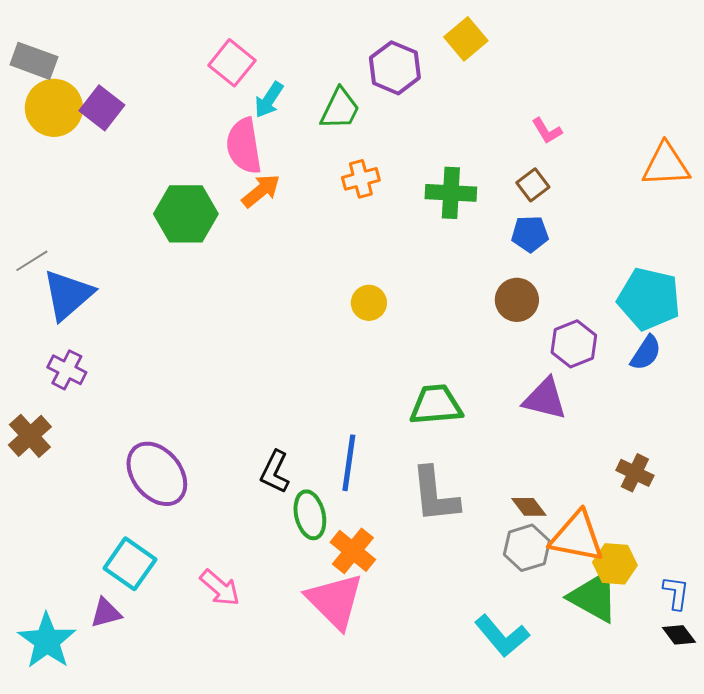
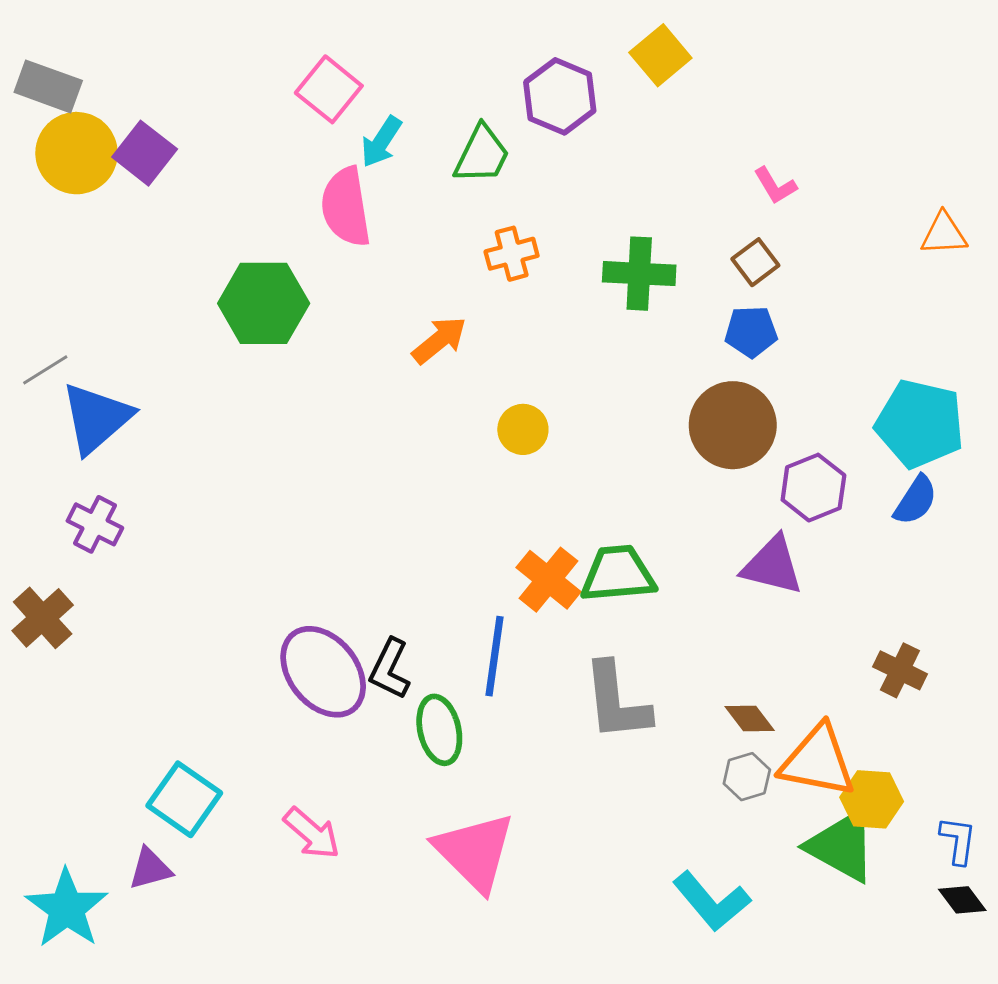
orange triangle: (666, 165) -> (944, 234), size x0.7
orange arrow: (261, 191) -> (439, 340), moved
brown circle: (517, 300) -> (733, 425), size x1.4
purple ellipse: (157, 474) -> (323, 672), moved
gray hexagon: (527, 548) -> (747, 777), size x0.7
orange cross: (353, 551) -> (548, 580), moved

